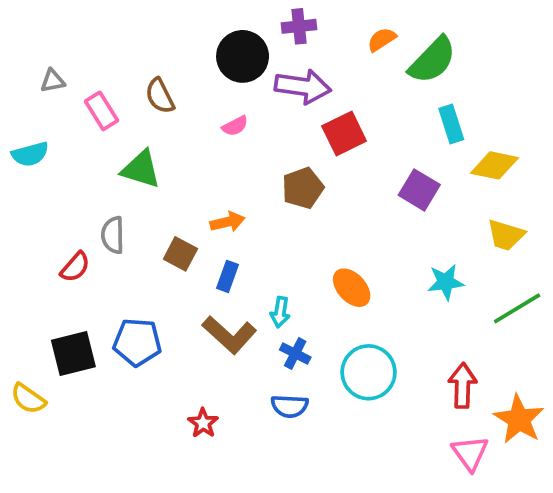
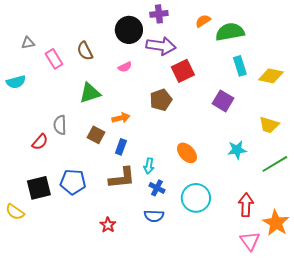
green semicircle: (432, 60) -> (230, 32), turned -144
yellow diamond: (494, 165) -> (271, 76), moved
green triangle: (141, 169) -> (90, 93), moved, turned -35
brown L-shape: (229, 335) -> (122, 178), turned -48

